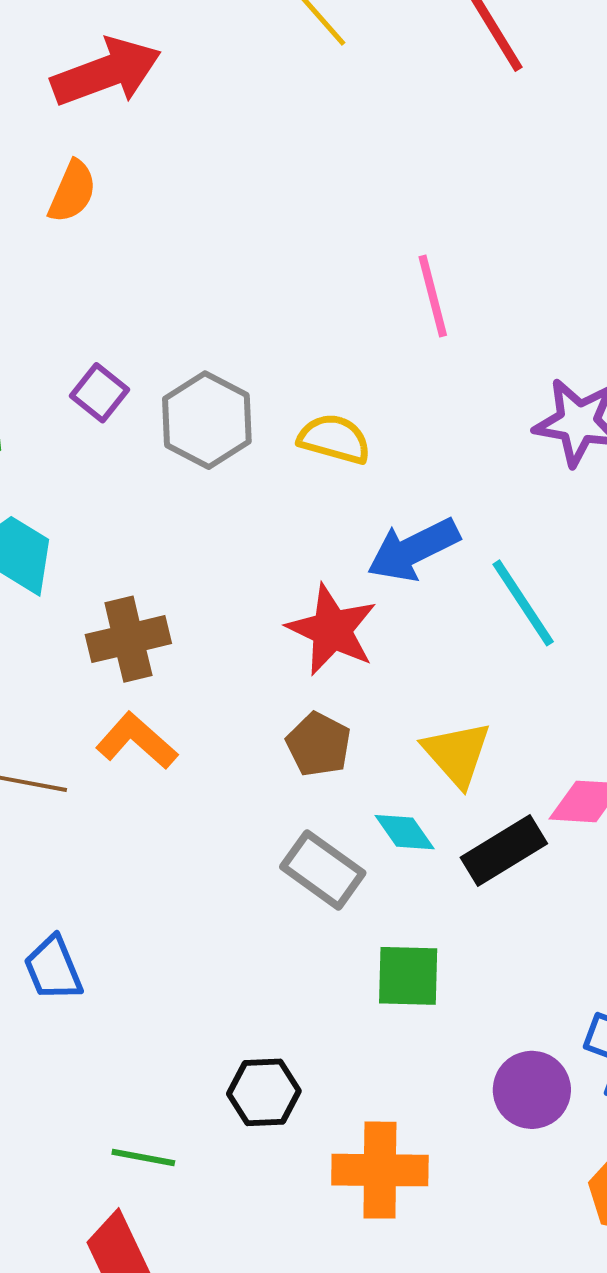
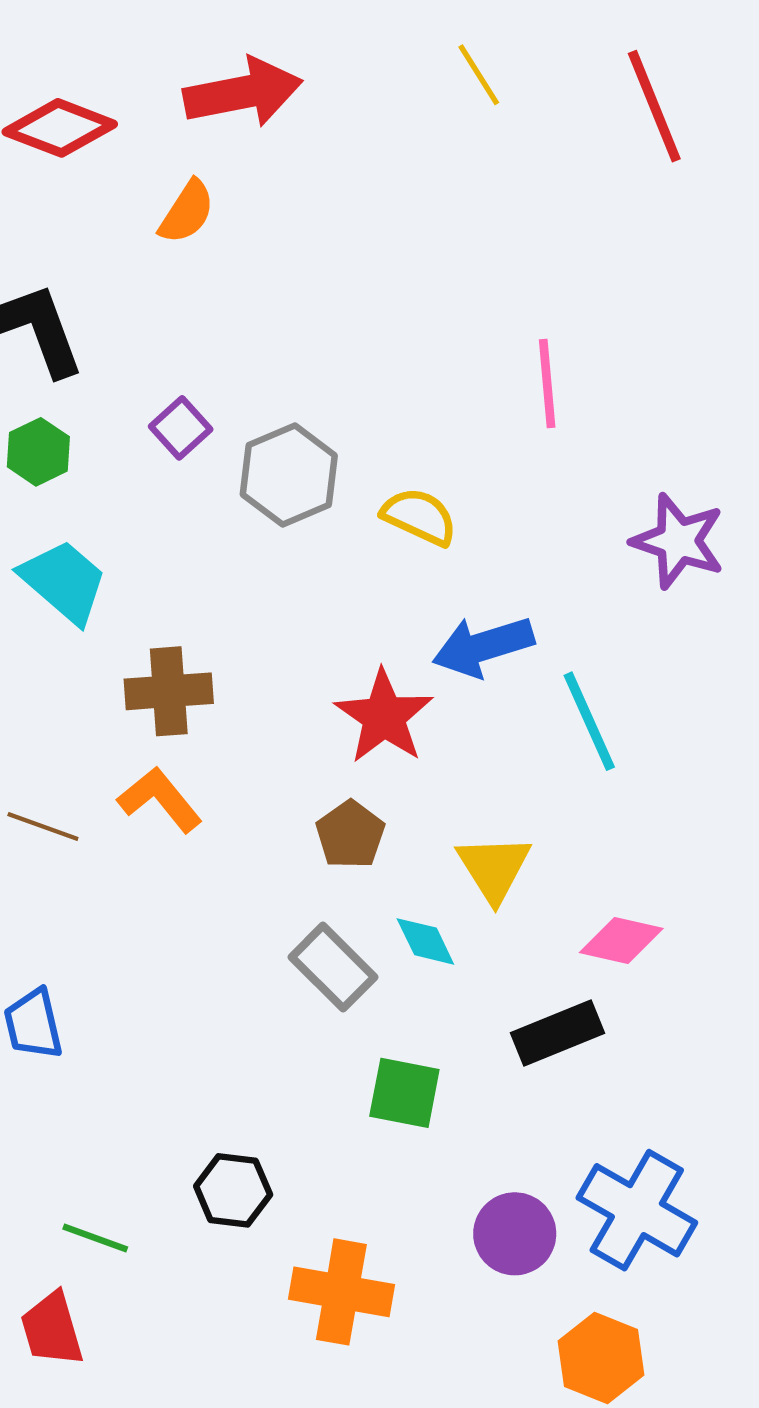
black rectangle: (504, 850) -> (558, 1033), moved

